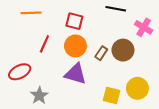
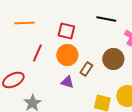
brown rectangle: (101, 53) -> (86, 69), moved
purple triangle: (75, 74) -> (67, 82), size x0.6

